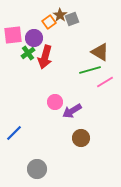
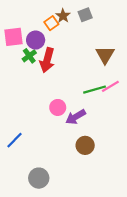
gray square: (72, 19) -> (85, 15), moved
brown triangle: (100, 52) -> (105, 55), turned 30
green line: (90, 70) -> (95, 90), moved

